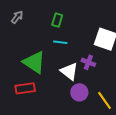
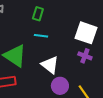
purple cross: (88, 62) -> (85, 56), moved

